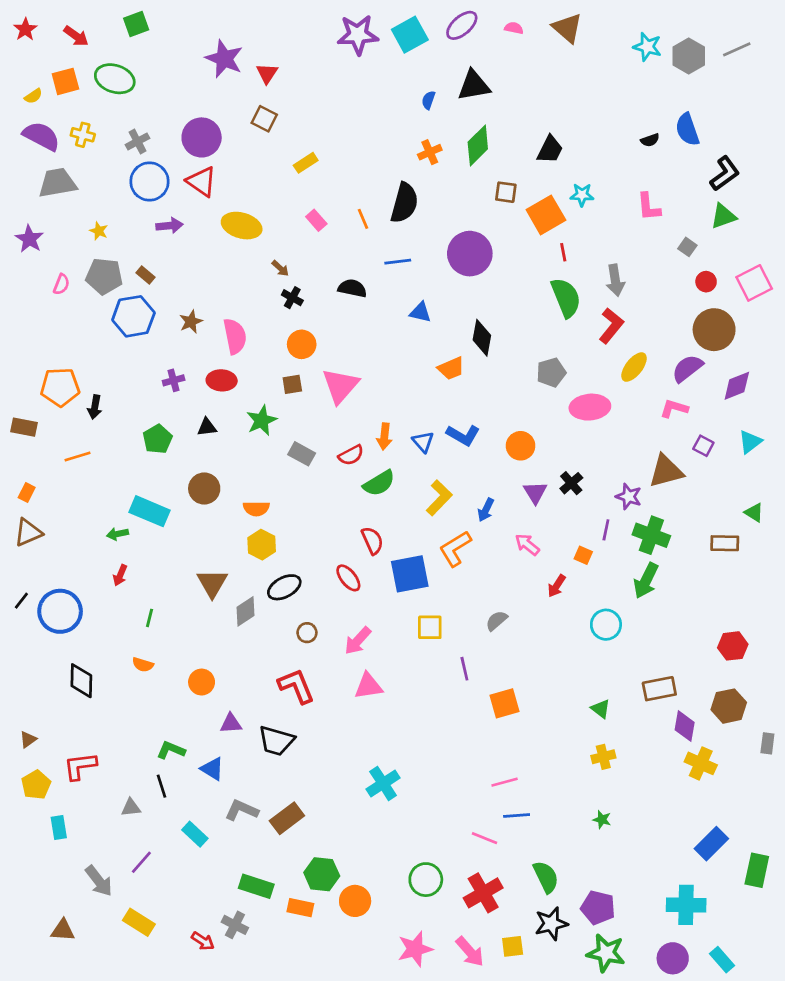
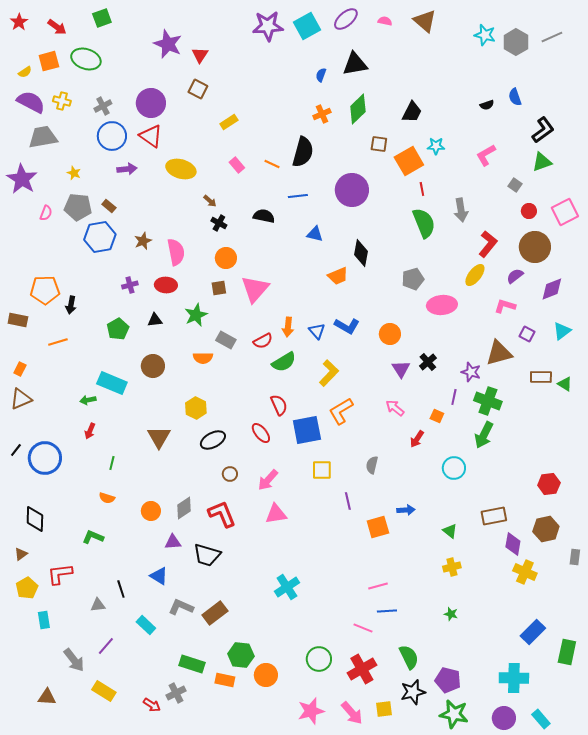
blue semicircle: (687, 129) -> (515, 97), size x0.7
pink L-shape: (649, 207) -> (486, 155), turned 65
orange line: (363, 219) -> (272, 164), turned -42
purple star: (29, 239) -> (22, 179), size x1.4
red L-shape: (611, 326) -> (488, 244), moved
purple semicircle: (687, 368) -> (515, 276), size x0.7
orange semicircle: (256, 509) -> (203, 358), moved
blue arrow: (486, 510) -> (406, 510), moved, turned -120
brown rectangle: (725, 543) -> (541, 377), moved
gray diamond: (246, 611) -> (184, 508), moved
gray semicircle: (497, 621) -> (372, 465), turned -36
black diamond: (81, 681) -> (35, 519), moved
green L-shape: (171, 750) -> (93, 537), moved
gray cross: (235, 925) -> (176, 693), turned 36

